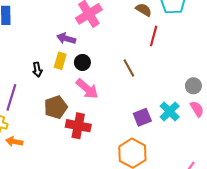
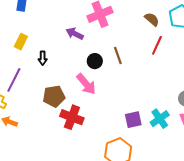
yellow rectangle: (60, 61) -> (21, 42), moved
black circle: (82, 62) -> (95, 61), moved
brown line: (129, 68) -> (118, 56), moved

